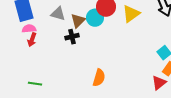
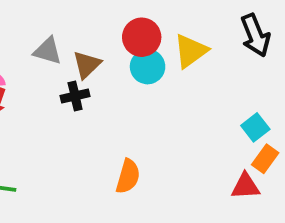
cyan circle: (95, 18) -> (148, 67), moved
red triangle: (159, 83) -> (246, 186), turned 35

